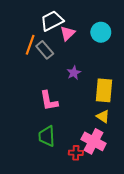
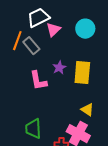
yellow rectangle: (104, 90) -> (82, 73), moved
pink L-shape: (49, 101) -> (38, 81), moved

